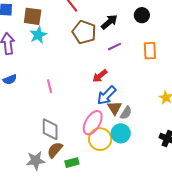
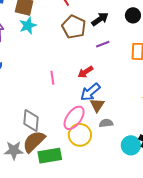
pink line: (49, 86) -> (52, 78), moved
gray semicircle: (126, 113) -> (106, 123), moved, turned -136
cyan circle: (121, 133) -> (131, 145), moved
brown semicircle: (55, 150) -> (34, 142), size x1.4
green rectangle: (72, 163) -> (50, 156), size x1.6

